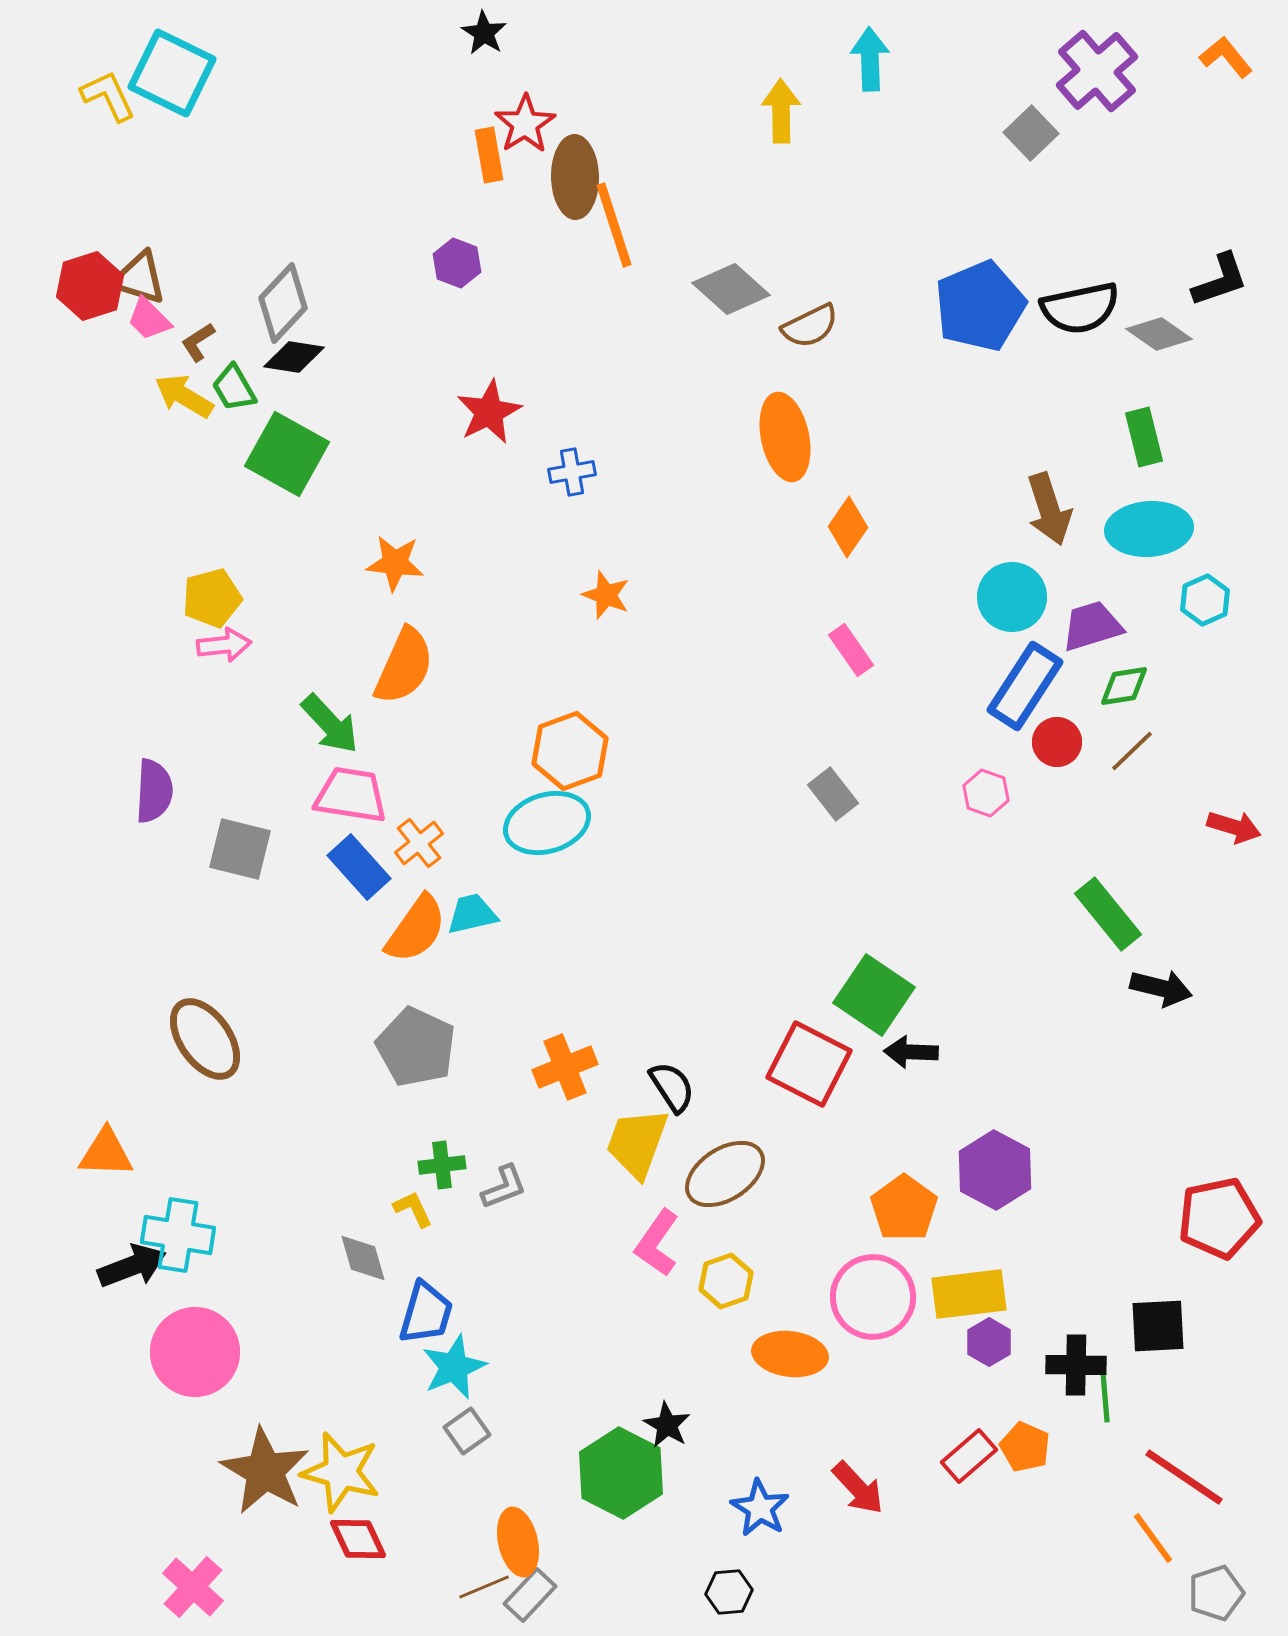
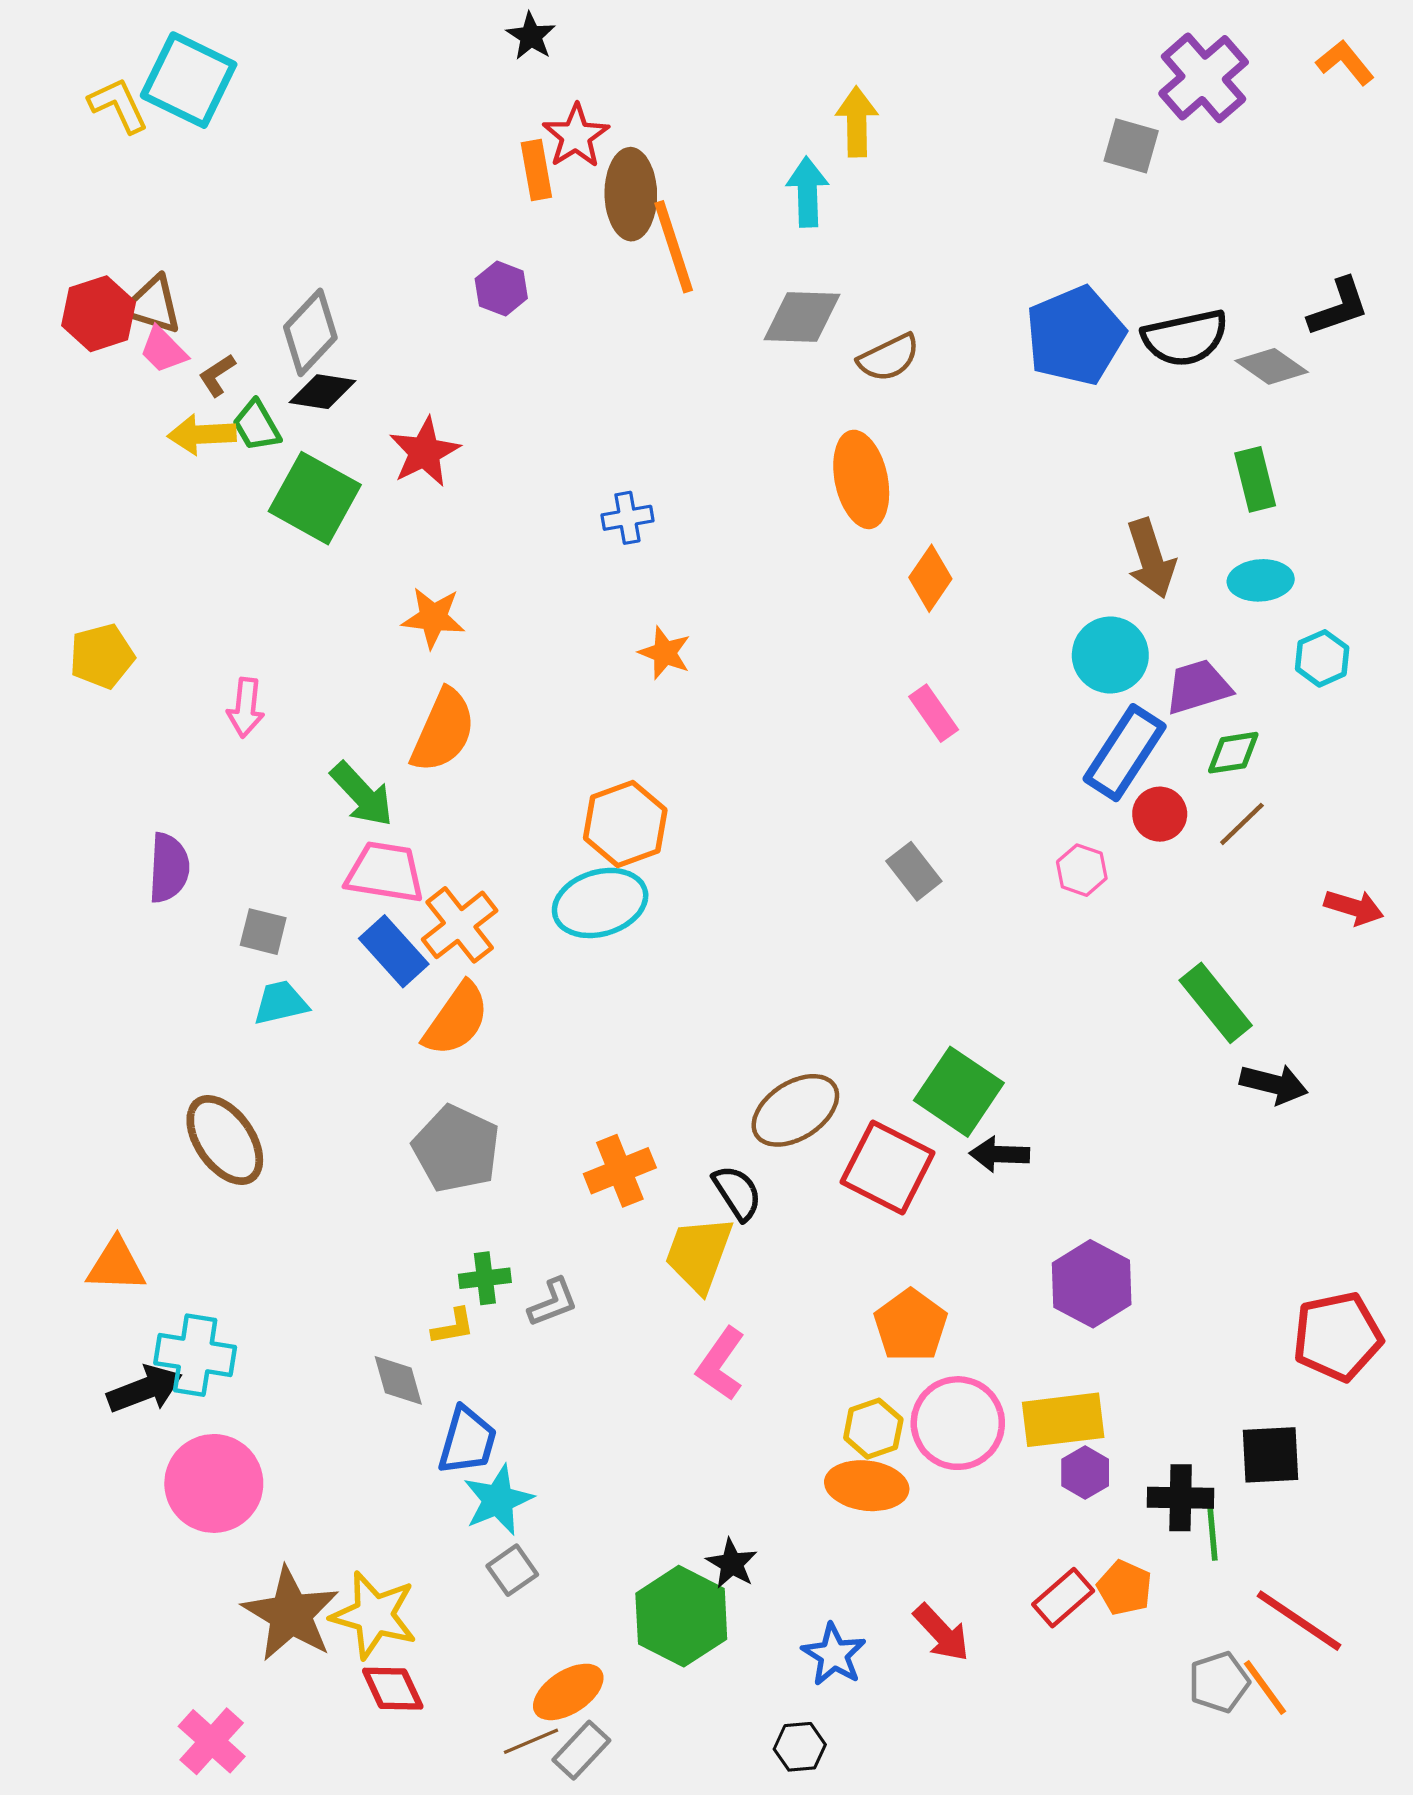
cyan arrow: (870, 59) -> (807, 192), moved
gray square: (1031, 133) -> (1131, 146), turned -30
gray diamond: (731, 289) -> (802, 317), turned -40
yellow arrow: (184, 396) -> (202, 434), turned -34
red star: (489, 412) -> (424, 452), moved
cyan ellipse: (1149, 529) -> (1261, 580), size x0.7
yellow pentagon: (212, 598) -> (102, 656), moved
pink arrow: (224, 645) -> (246, 708), turned 102
orange cross: (419, 843) -> (460, 925), size x1.4
gray square: (240, 849) -> (263, 932), size x0.7
cyan trapezoid: (472, 914) -> (281, 1003), moved
brown ellipse: (725, 1174) -> (795, 1110), moved
orange pentagon: (904, 1208) -> (911, 1325), moved
yellow L-shape: (413, 1209) -> (453, 1327), turned 105
yellow hexagon: (726, 1281) -> (873, 1429), moved
orange ellipse: (518, 1542) -> (568, 1692), turned 70
gray pentagon: (1216, 1593) -> (1219, 1682), moved

